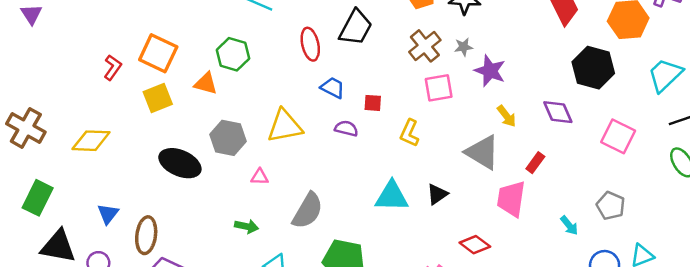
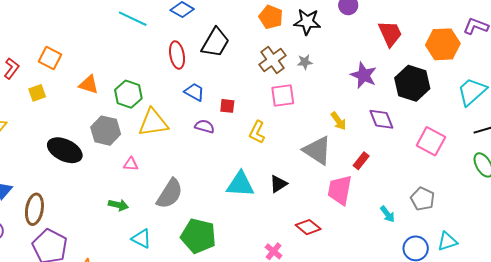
orange square: (158, 53) -> (50, 58), size x0.7
green hexagon: (233, 54) -> (128, 94), moved
purple star: (490, 71) -> (364, 75), moved
yellow square: (158, 98) -> (37, 93), moved, size x0.7

